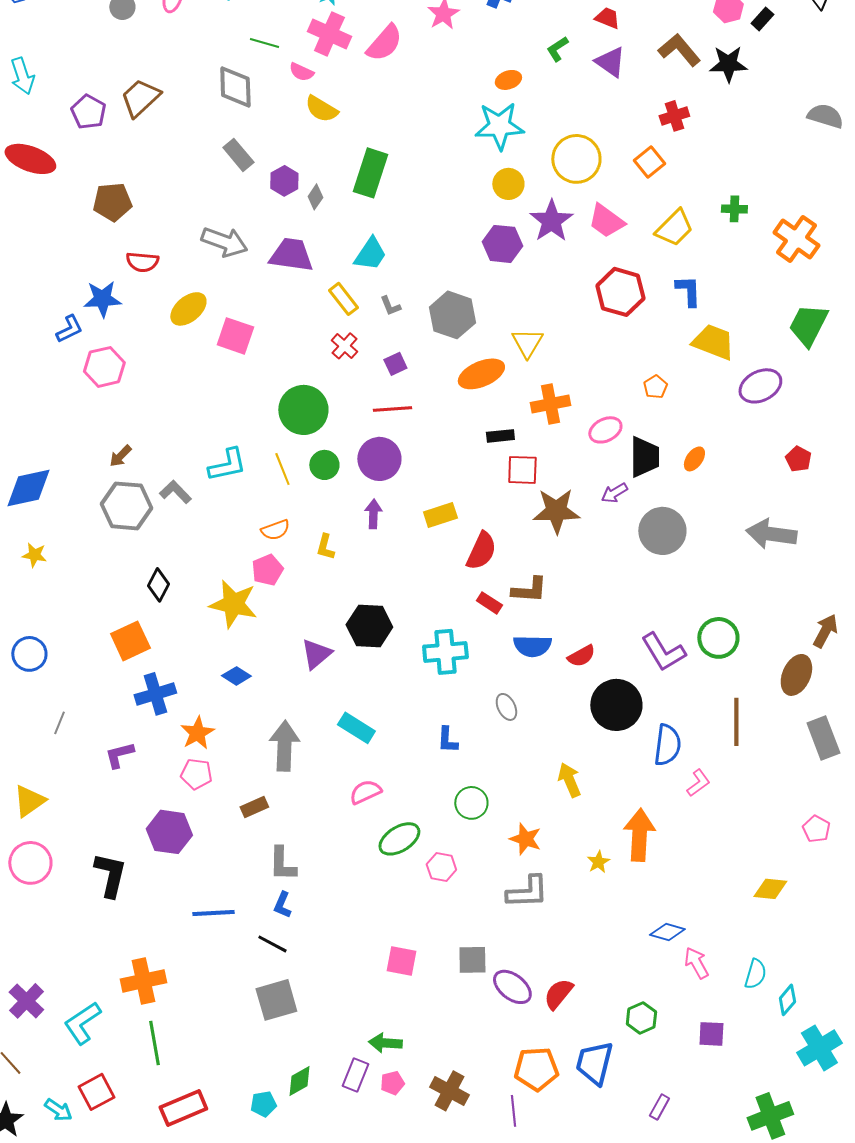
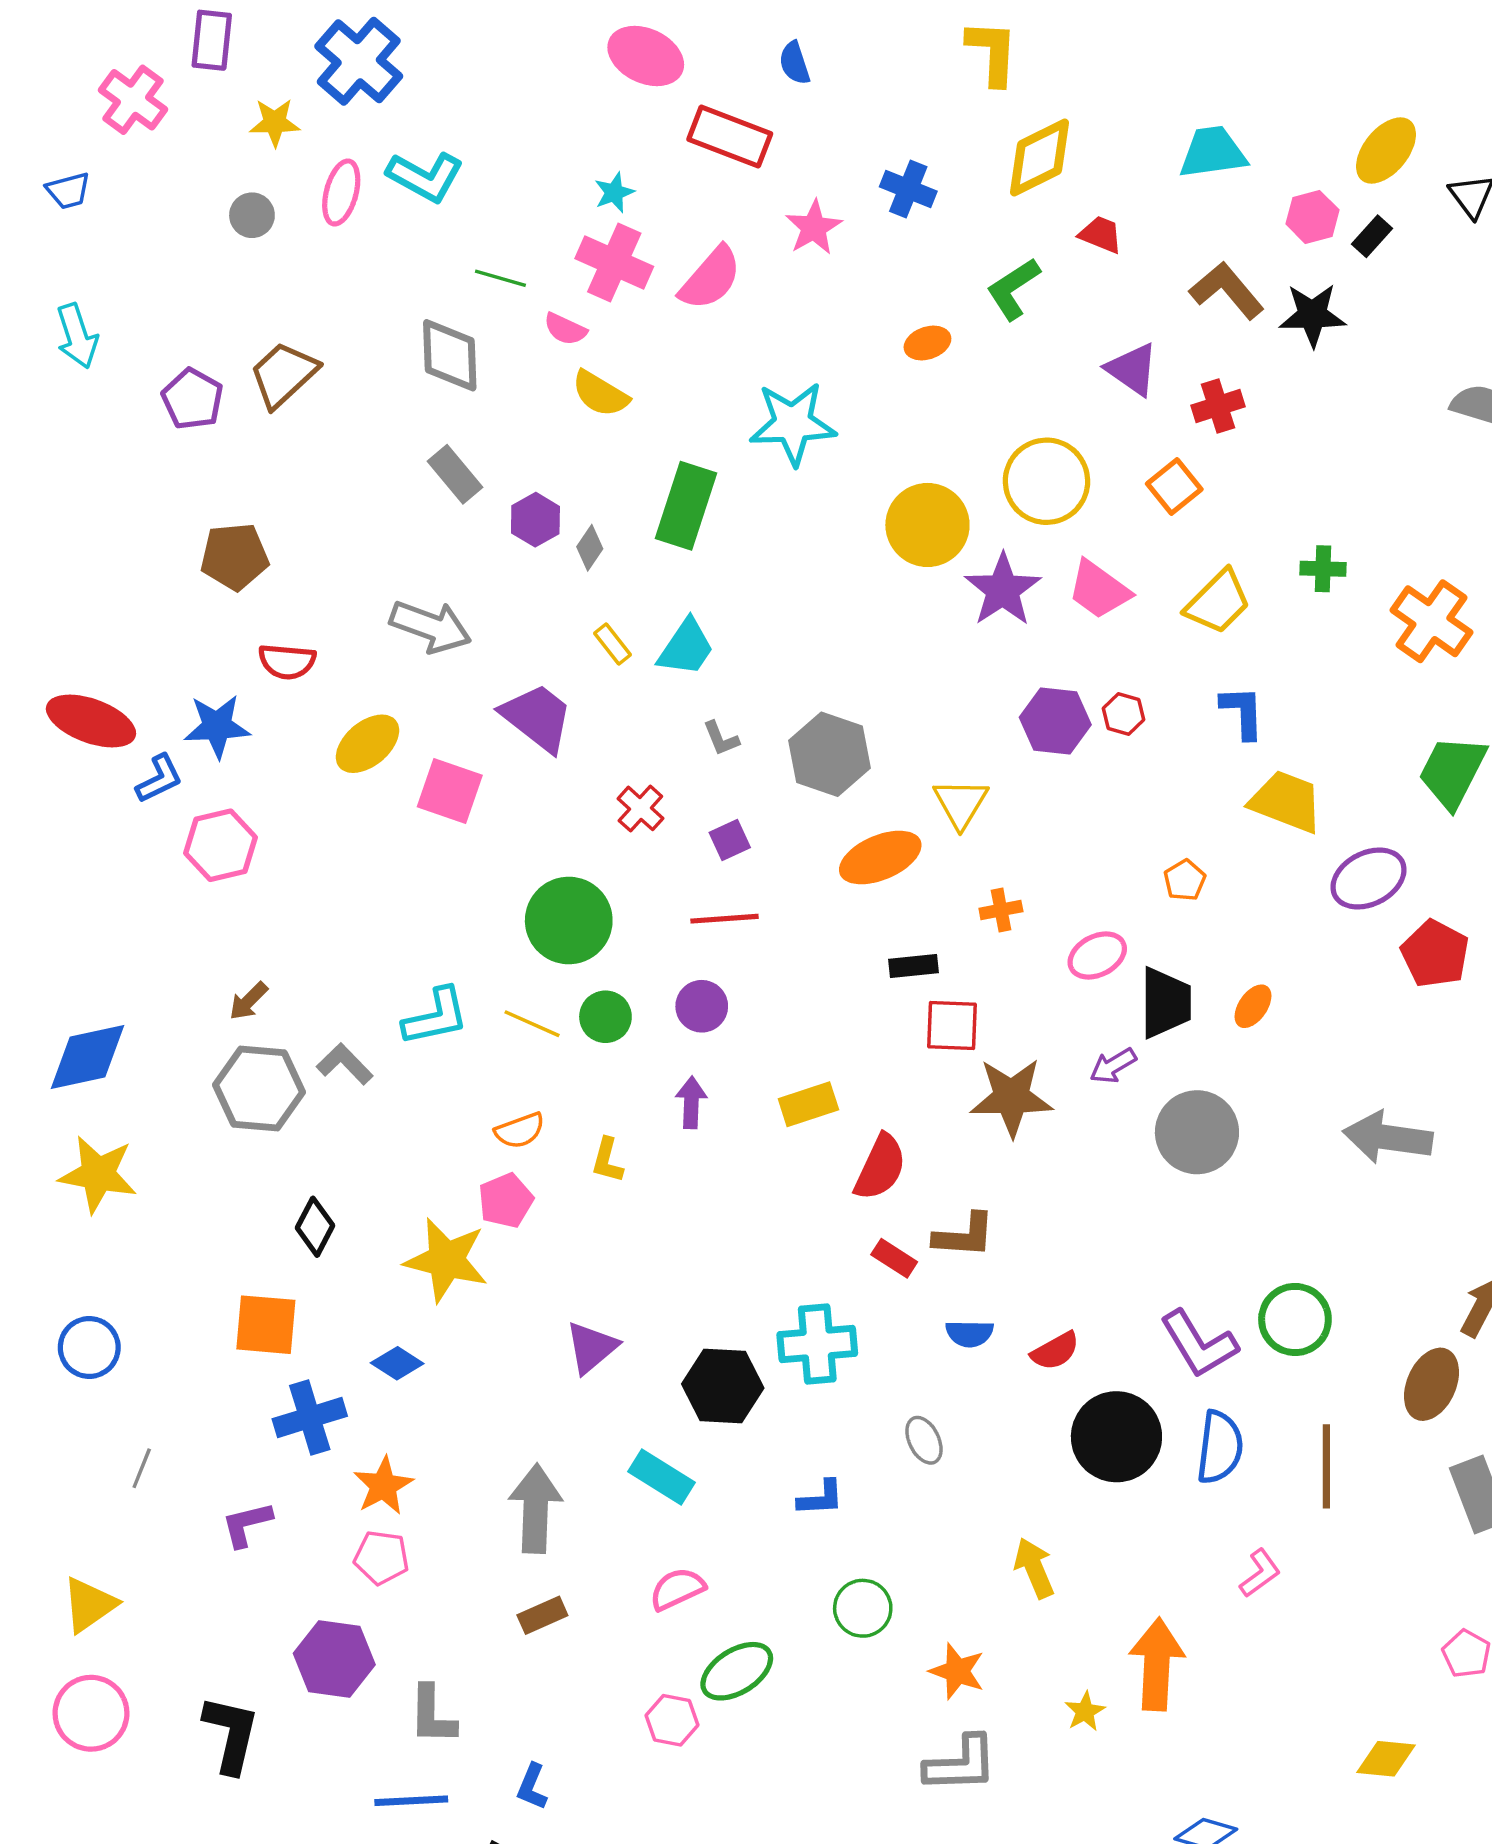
green L-shape: (557, 49) -> (1013, 289), size x1.4
purple triangle: (610, 62) -> (1132, 369), moved
cyan star: (499, 126) -> (793, 423), moved
red ellipse: (30, 159) -> (91, 721), moved
yellow circle: (508, 184) -> (927, 525), size x1.5
purple hexagon: (502, 244) -> (1055, 721), moved
purple trapezoid: (291, 255) -> (537, 717), moved, turned 30
red hexagon: (620, 292) -> (1123, 714), size x0.5
yellow rectangle: (343, 299) -> (612, 644), moved, size x0.7
orange cross: (550, 404) -> (1001, 910), size x0.6
purple circle: (379, 459) -> (702, 1006), size x0.7
red pentagon: (798, 459) -> (1435, 954), moved, size x1.5
yellow line: (282, 469) -> (532, 1024), turned -44
yellow star: (34, 555) -> (98, 1174), size x1.8
black hexagon: (369, 626) -> (723, 1386), moved
orange square: (130, 641) -> (266, 1325), turned 30
blue semicircle: (532, 646) -> (969, 1333), size x0.7
blue diamond: (236, 676) -> (397, 1363), moved
blue L-shape: (447, 740) -> (821, 1498), turned -96
blue semicircle: (667, 745) -> (1220, 1447), moved
brown rectangle: (254, 807) -> (542, 1615), moved
gray L-shape: (282, 864) -> (432, 1715), moved
pink hexagon: (441, 867) -> (672, 1720), moved

